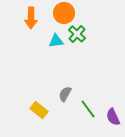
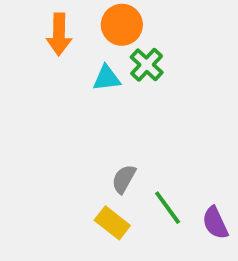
yellow rectangle: (39, 110) -> (112, 223), moved

